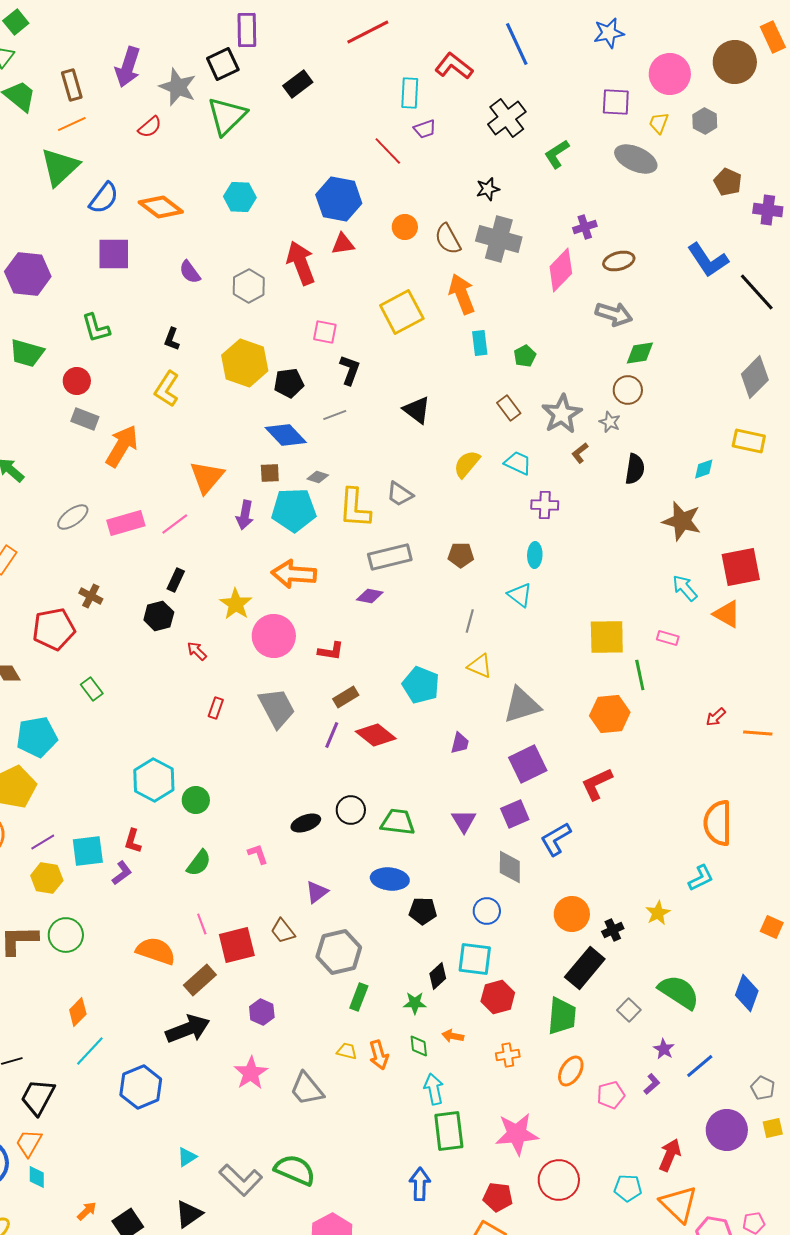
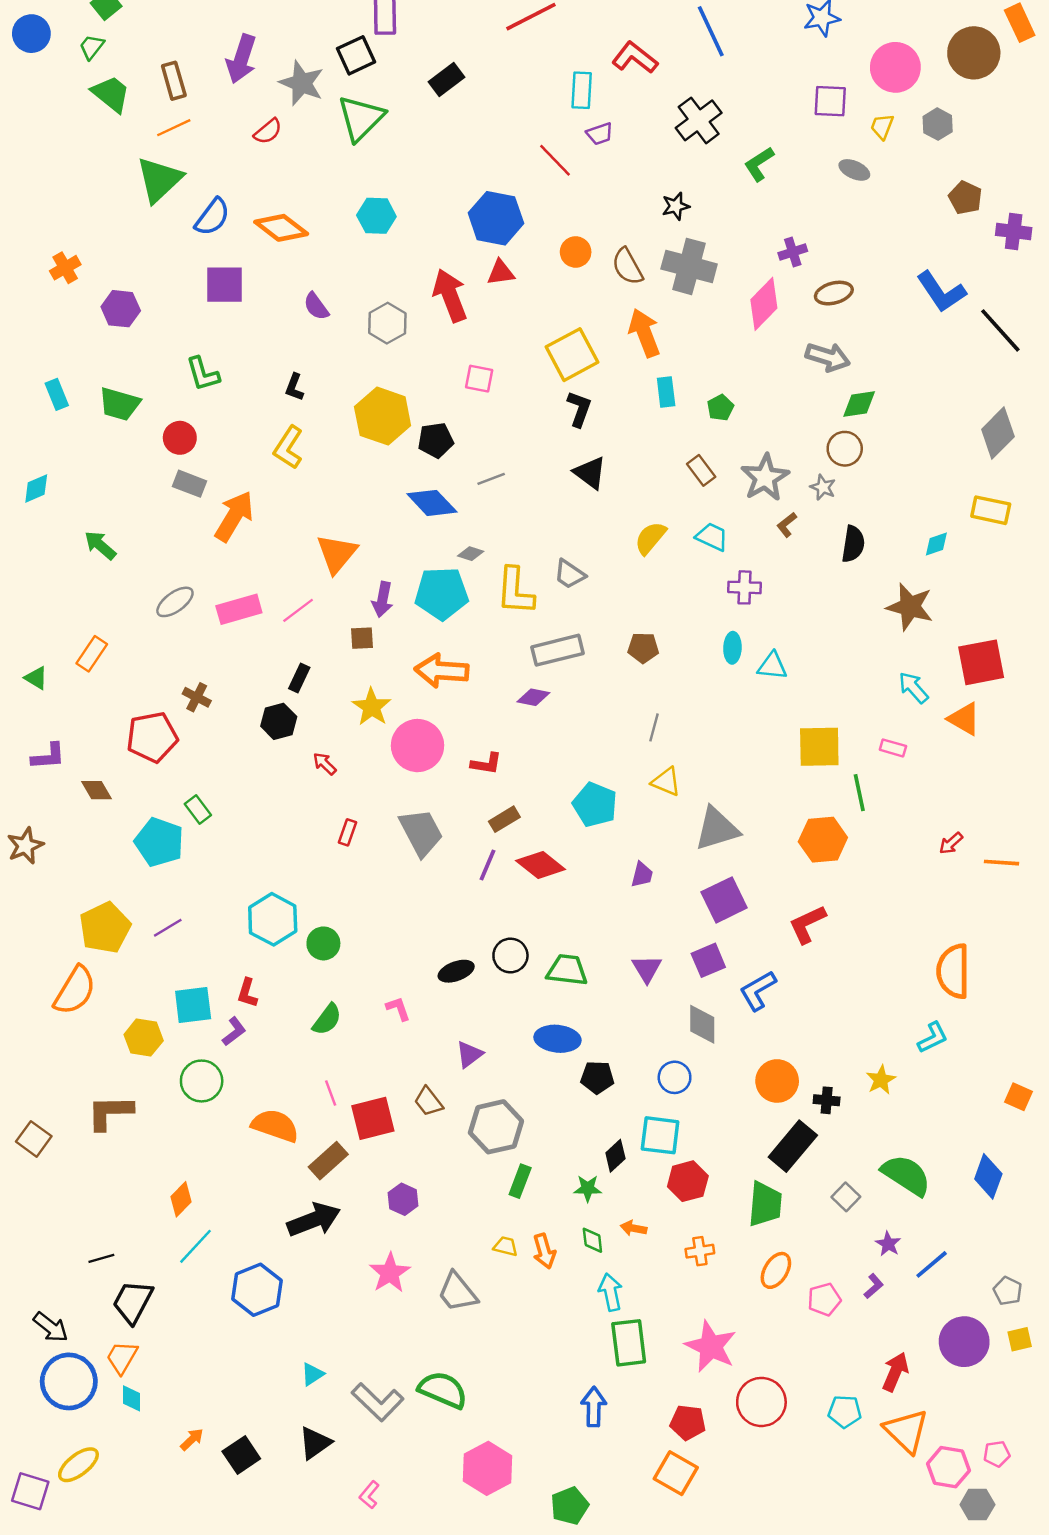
gray ellipse: (636, 159) -> (854, 170), size x0.6
purple hexagon: (28, 274) -> (121, 309), size x0.7
black L-shape: (350, 370) -> (579, 409), moved
brown square: (270, 473) -> (362, 638), moved
cyan triangle: (520, 595) -> (772, 666), moved, turned -32
cyan pentagon: (37, 737) -> (159, 842), moved, turned 30
purple line: (43, 842) -> (168, 928), moved
black cross: (613, 930) -> (827, 1100), turned 30
green circle: (66, 935) -> (202, 1081), moved
pink star: (517, 1134) -> (711, 1346), turned 30

